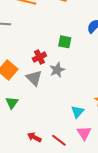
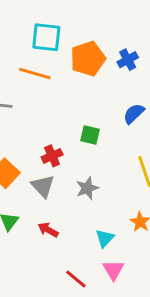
gray star: (57, 70) -> (87, 188), moved
red arrow: (34, 137) -> (48, 230), moved

